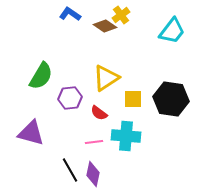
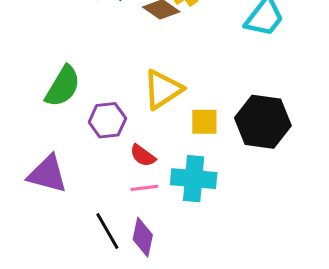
red semicircle: (99, 113) -> (143, 156), moved

